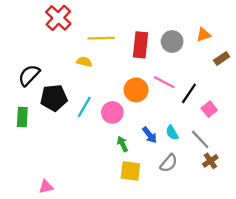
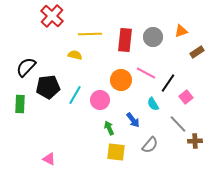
cyan semicircle: (172, 133) -> (153, 104), moved
brown cross: (210, 161) -> (195, 141), moved, turned 32
pink triangle: (46, 187) -> (49, 159), moved, turned 40

